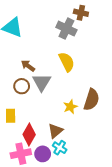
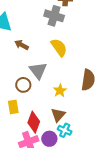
brown arrow: (28, 66) -> (22, 45), moved
brown circle: (22, 86) -> (23, 85), moved
yellow star: (70, 107) -> (60, 91), moved

